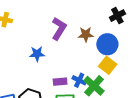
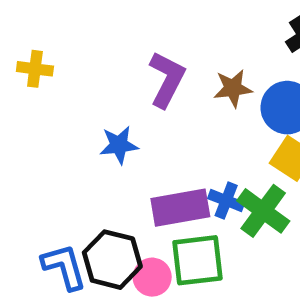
purple rectangle: (60, 82) -> (180, 208), size x1.6

